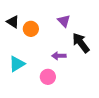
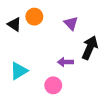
orange circle: (31, 29) -> (34, 17), moved
black arrow: (81, 43) -> (90, 48), turned 60

